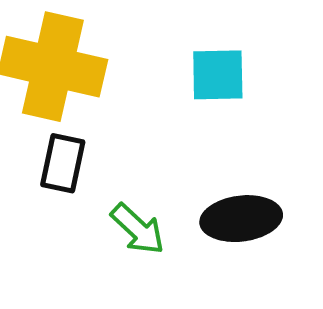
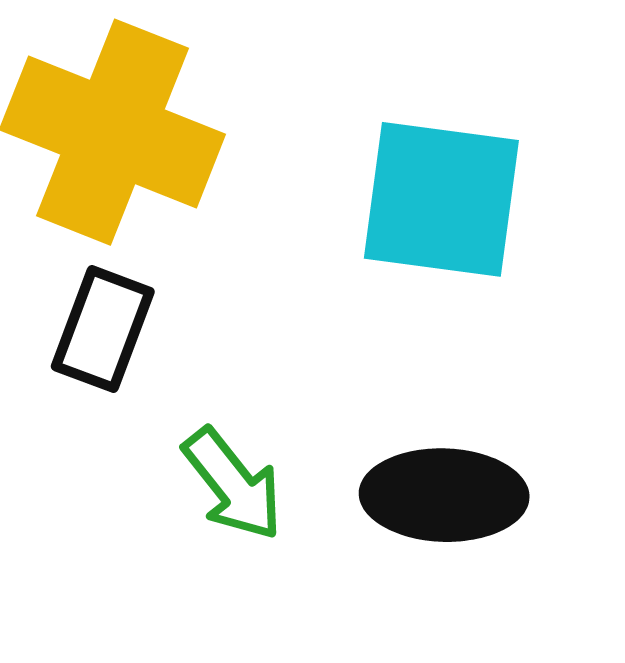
cyan square: (218, 75) -> (441, 199), size x1.4

